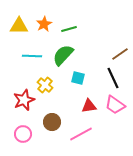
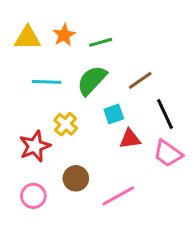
brown line: (120, 54) -> (140, 80), moved
cyan square: (78, 78) -> (114, 114), turned -32
red triangle: (89, 106) -> (130, 139), moved

